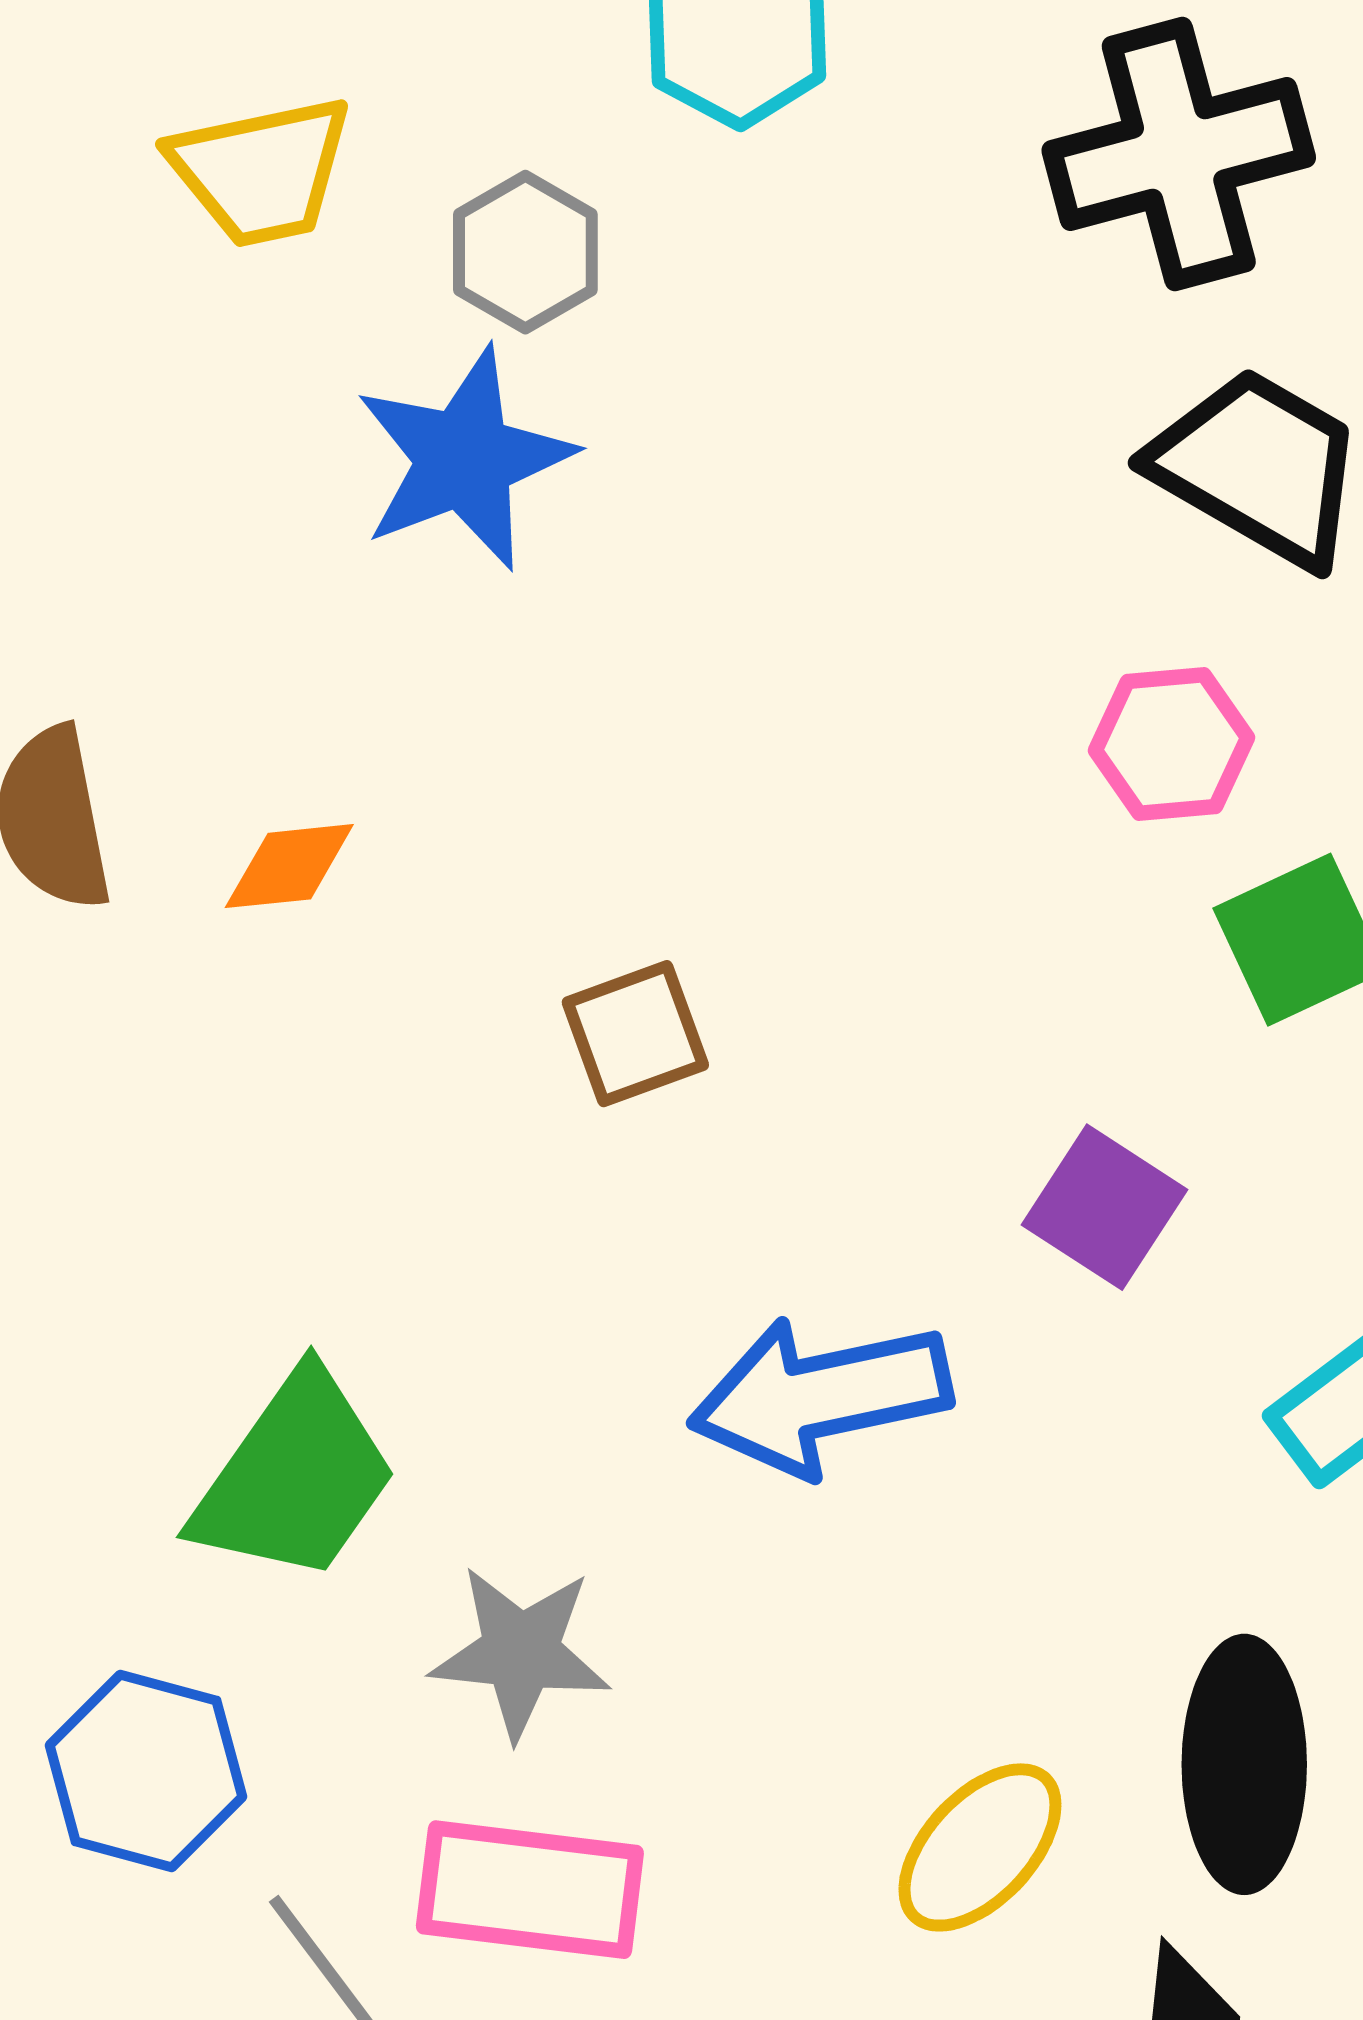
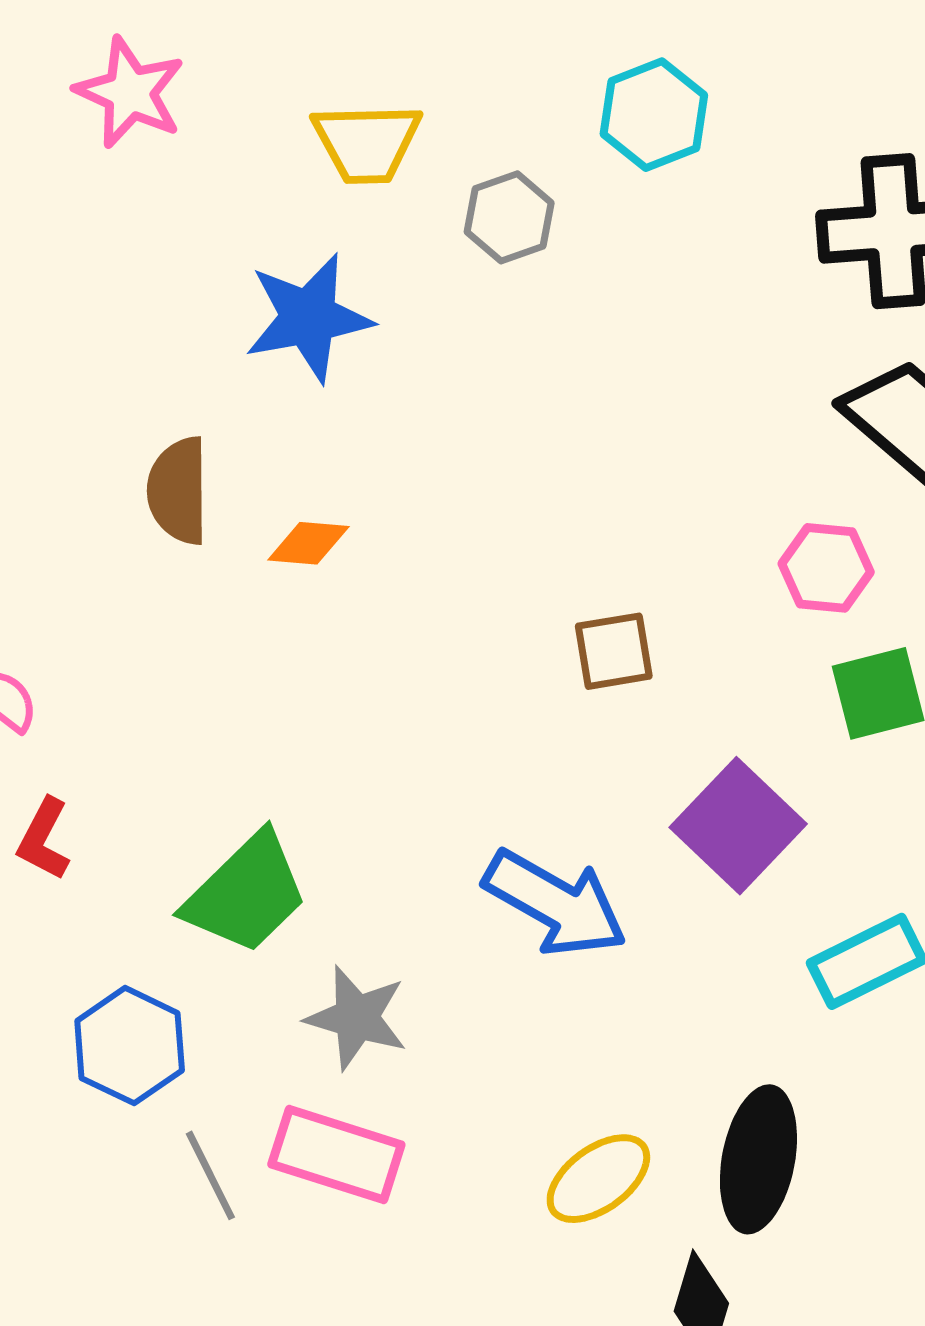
blue star: (464, 459) -> (309, 318), moved
brown square: (635, 1034) -> (614, 651), moved
purple square: (1104, 1207) -> (738, 826), size x1.4
blue arrow: (820, 1396) -> (555, 903), turned -149

